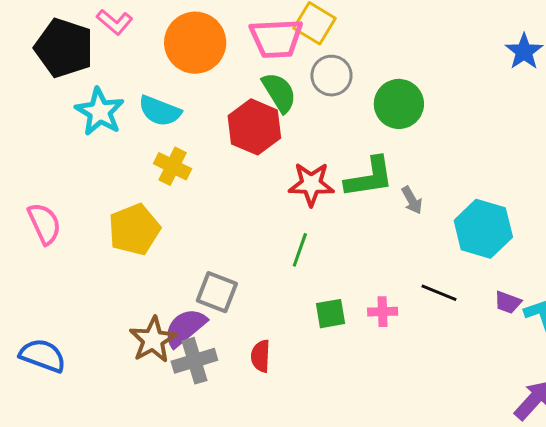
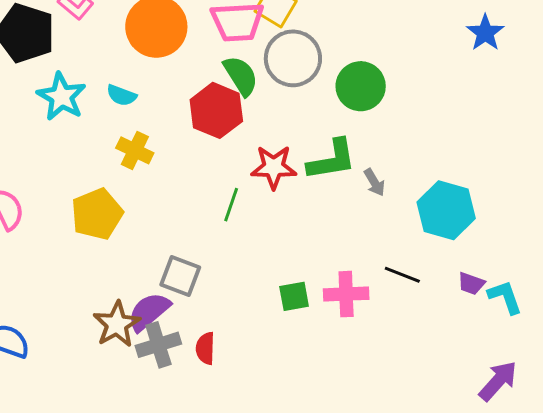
gray circle: (331, 76) -> (293, 58), size x1.4
cyan semicircle: (160, 111) -> (121, 95), size x0.7
green line: (300, 250) -> (231, 205), moved
pink cross: (383, 312) -> (346, 294), size x1.5
red semicircle: (261, 356) -> (205, 348), moved

